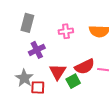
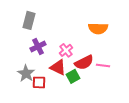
pink cross: (66, 31) -> (66, 50), moved, turned -32
red triangle: (58, 72) -> (58, 67), turned -36

